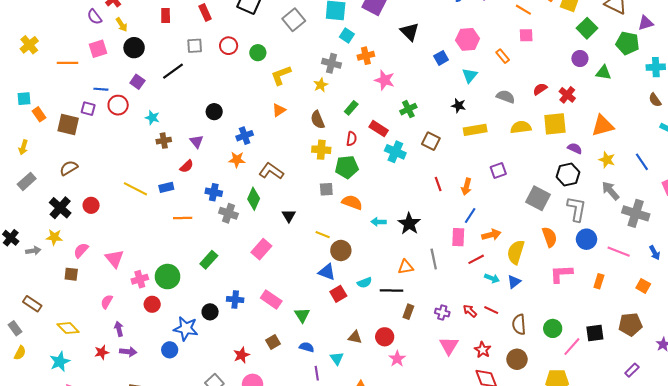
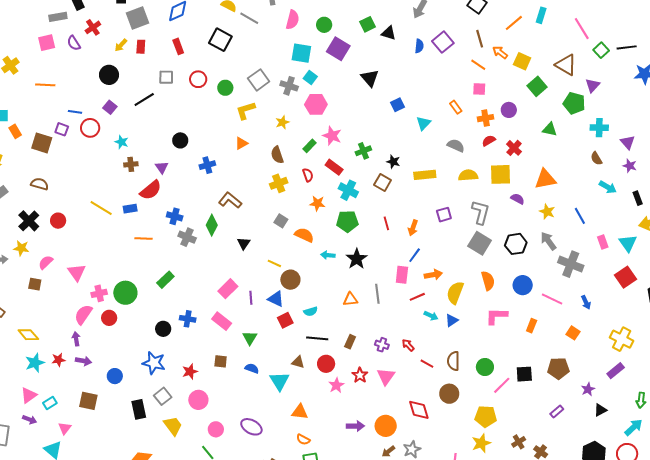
gray square: (294, 20) -> (259, 80), moved
purple triangle: (646, 23) -> (593, 85), turned -35
yellow arrow: (122, 25) -> (121, 45), moved, turned 72
pink hexagon: (468, 39) -> (316, 104), moved
pink square: (98, 49) -> (47, 43), moved
orange cross: (366, 56) -> (486, 118), moved
purple circle: (580, 59) -> (509, 110), moved
gray cross: (331, 63) -> (289, 86), moved
pink star: (385, 80) -> (332, 136), moved
black star: (458, 106) -> (393, 162), moved
red semicircle: (352, 139) -> (308, 175), turned -32
yellow cross: (321, 150) -> (279, 183), turned -30
orange star: (237, 160) -> (317, 203), moved
red semicircle: (187, 166) -> (151, 190), size x1.6
green pentagon: (347, 167) -> (347, 221), moved
brown semicircle: (69, 168) -> (40, 184), turned 42
black hexagon: (568, 174) -> (516, 244), moved
gray square: (326, 189) -> (281, 221), turned 32
gray L-shape: (577, 209) -> (481, 212), moved
pink rectangle: (261, 249) -> (228, 289), moved
black line: (392, 291) -> (317, 338), moved
pink semicircle: (107, 302) -> (83, 315), moved, size x1.5
red line: (491, 310) -> (427, 364), moved
blue star: (186, 328) -> (154, 363), moved
brown square: (273, 342) -> (221, 361), turned 32
blue circle: (170, 350) -> (115, 376), moved
red star: (483, 350) -> (360, 375), moved
cyan triangle: (337, 358) -> (279, 381), size x1.5
cyan star: (60, 362) -> (35, 363), moved
purple line: (317, 373) -> (251, 298), moved

